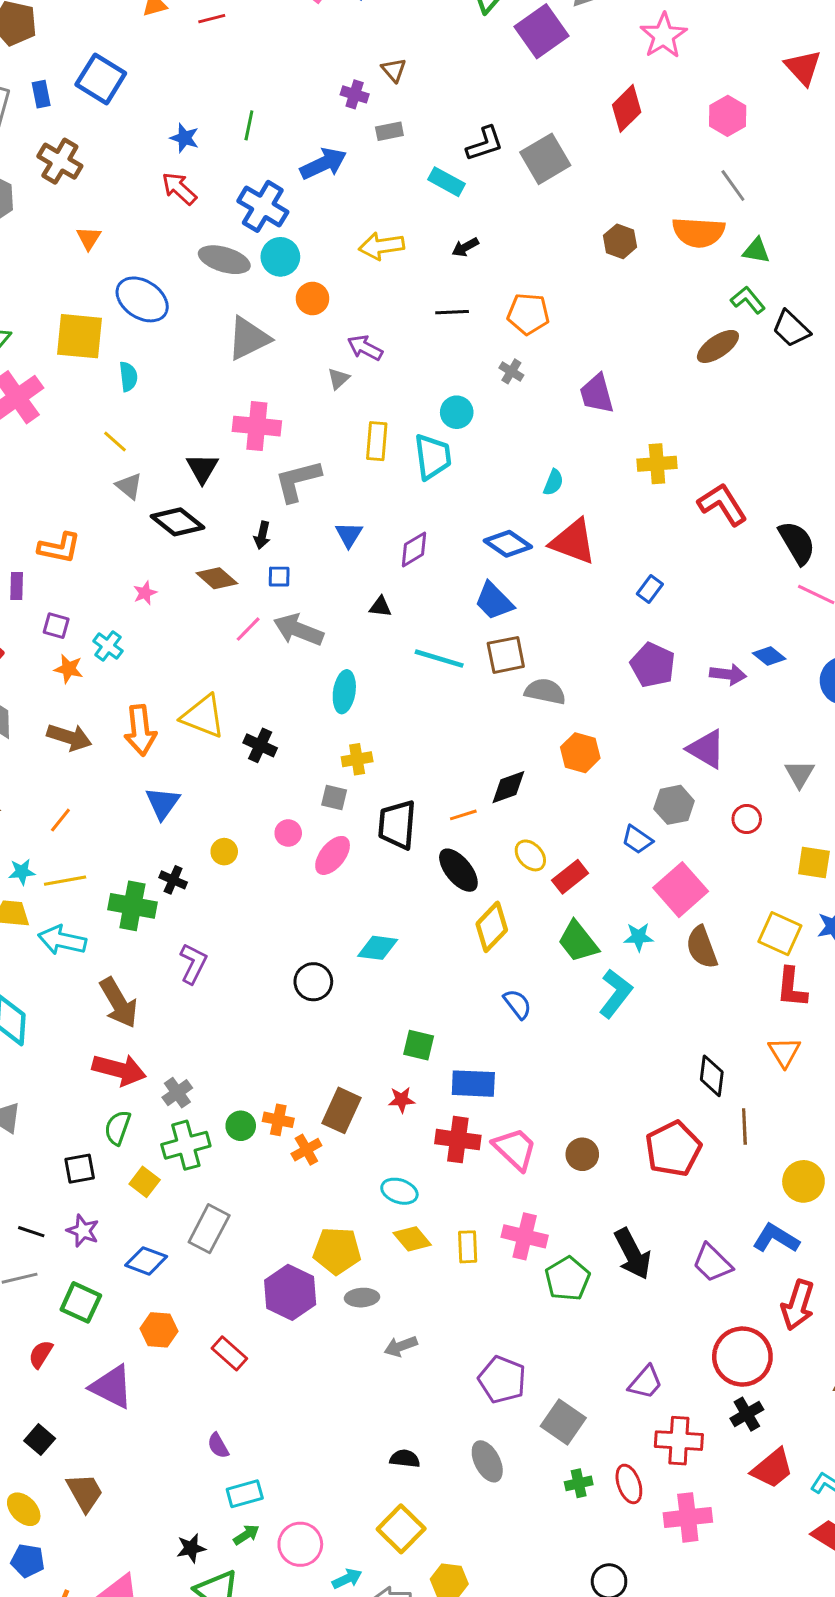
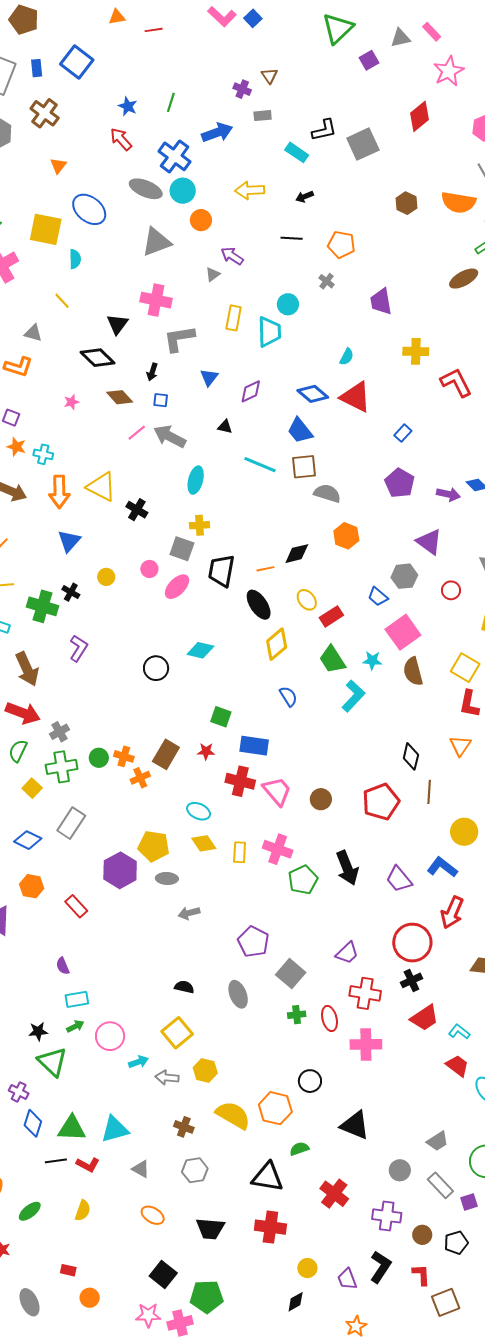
purple square: (542, 31) -> (369, 60), size x0.6
gray triangle: (129, 486) -> (33, 333), moved, turned -30
cyan cross: (108, 646) -> (43, 454), moved, turned -30
gray square: (334, 798) -> (182, 549), size x1.4

